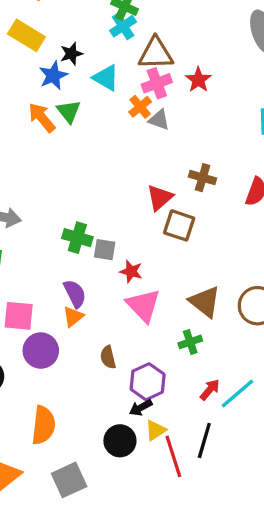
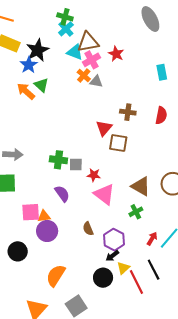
black star: (71, 54) -> (38, 50), size x1.6
cyan triangle: (106, 78) -> (75, 52), moved
orange triangle: (73, 317) -> (44, 216), moved, turned 40
orange semicircle: (43, 425) -> (56, 275), turned -145
black line: (204, 441) -> (154, 270), turned -35

